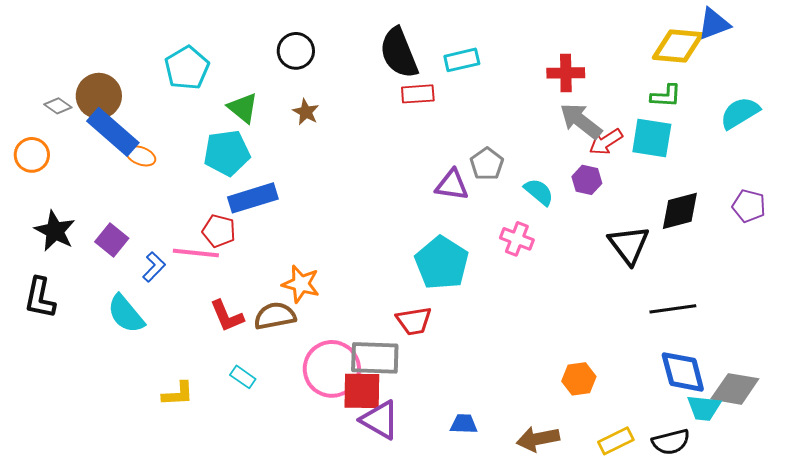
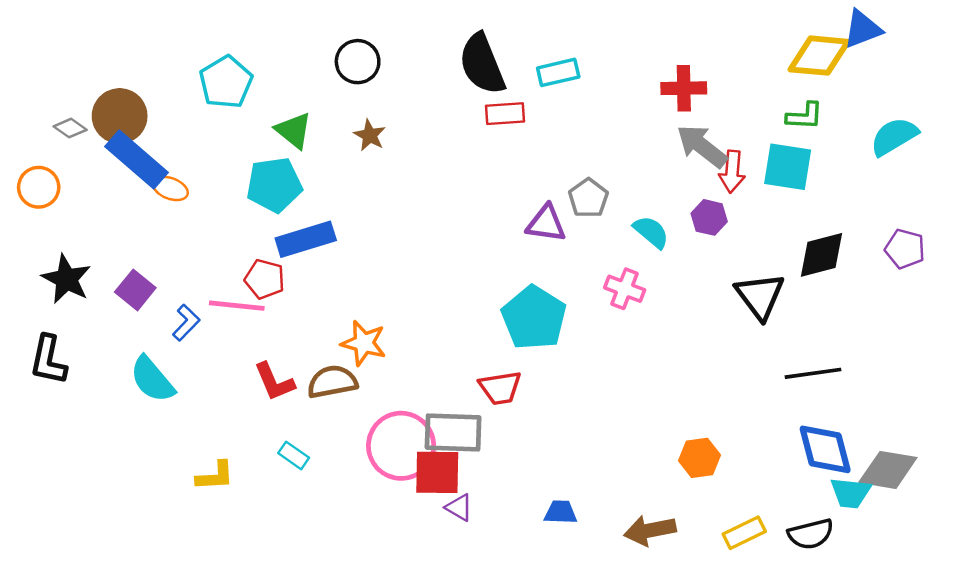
red arrow: (606, 142) -> (732, 172), turned -52
purple triangle: (380, 420) -> (459, 507), size x0.6

